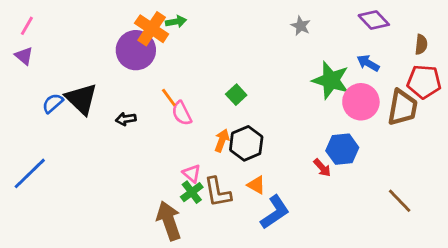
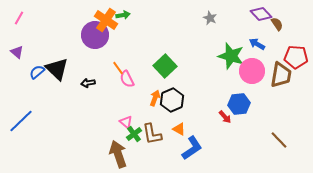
brown semicircle: (421, 44) -> (277, 24), moved, turned -40
purple triangle: (24, 56) -> (17, 52), moved
green square: (236, 95) -> (165, 66), size x1.6
pink triangle: (192, 173) -> (126, 122), moved

